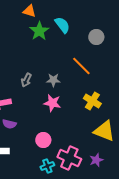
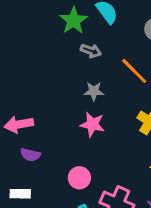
gray arrow: (26, 80) -> (91, 51), moved, turned -96

